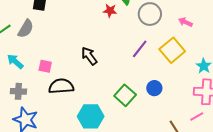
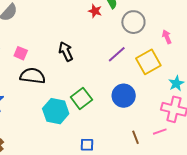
pink arrow: (185, 22) -> (167, 37), turned 32
blue circle: (154, 88) -> (124, 96), size x1.5
green square: (125, 95) -> (81, 98), moved

